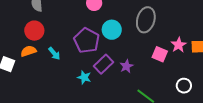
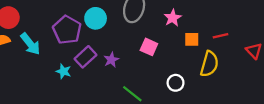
pink star: (179, 45) -> (173, 18), moved
cyan arrow: (54, 53) -> (30, 44), size x1.5

